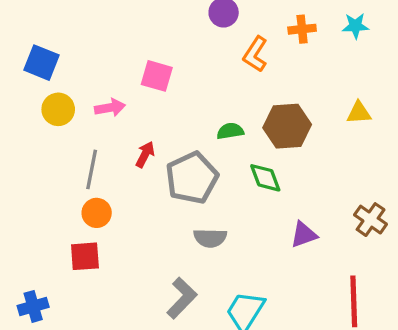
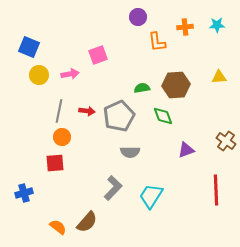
orange L-shape: (255, 54) -> (157, 42), turned -40
pink square: (157, 76) -> (98, 55), turned -36
red arrow: (145, 154) -> (87, 111), moved, turned 70

